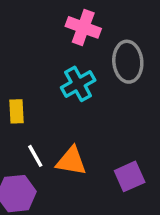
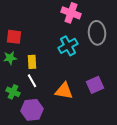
white line: (35, 156) -> (32, 81), moved
purple square: (130, 176) -> (95, 85), moved

